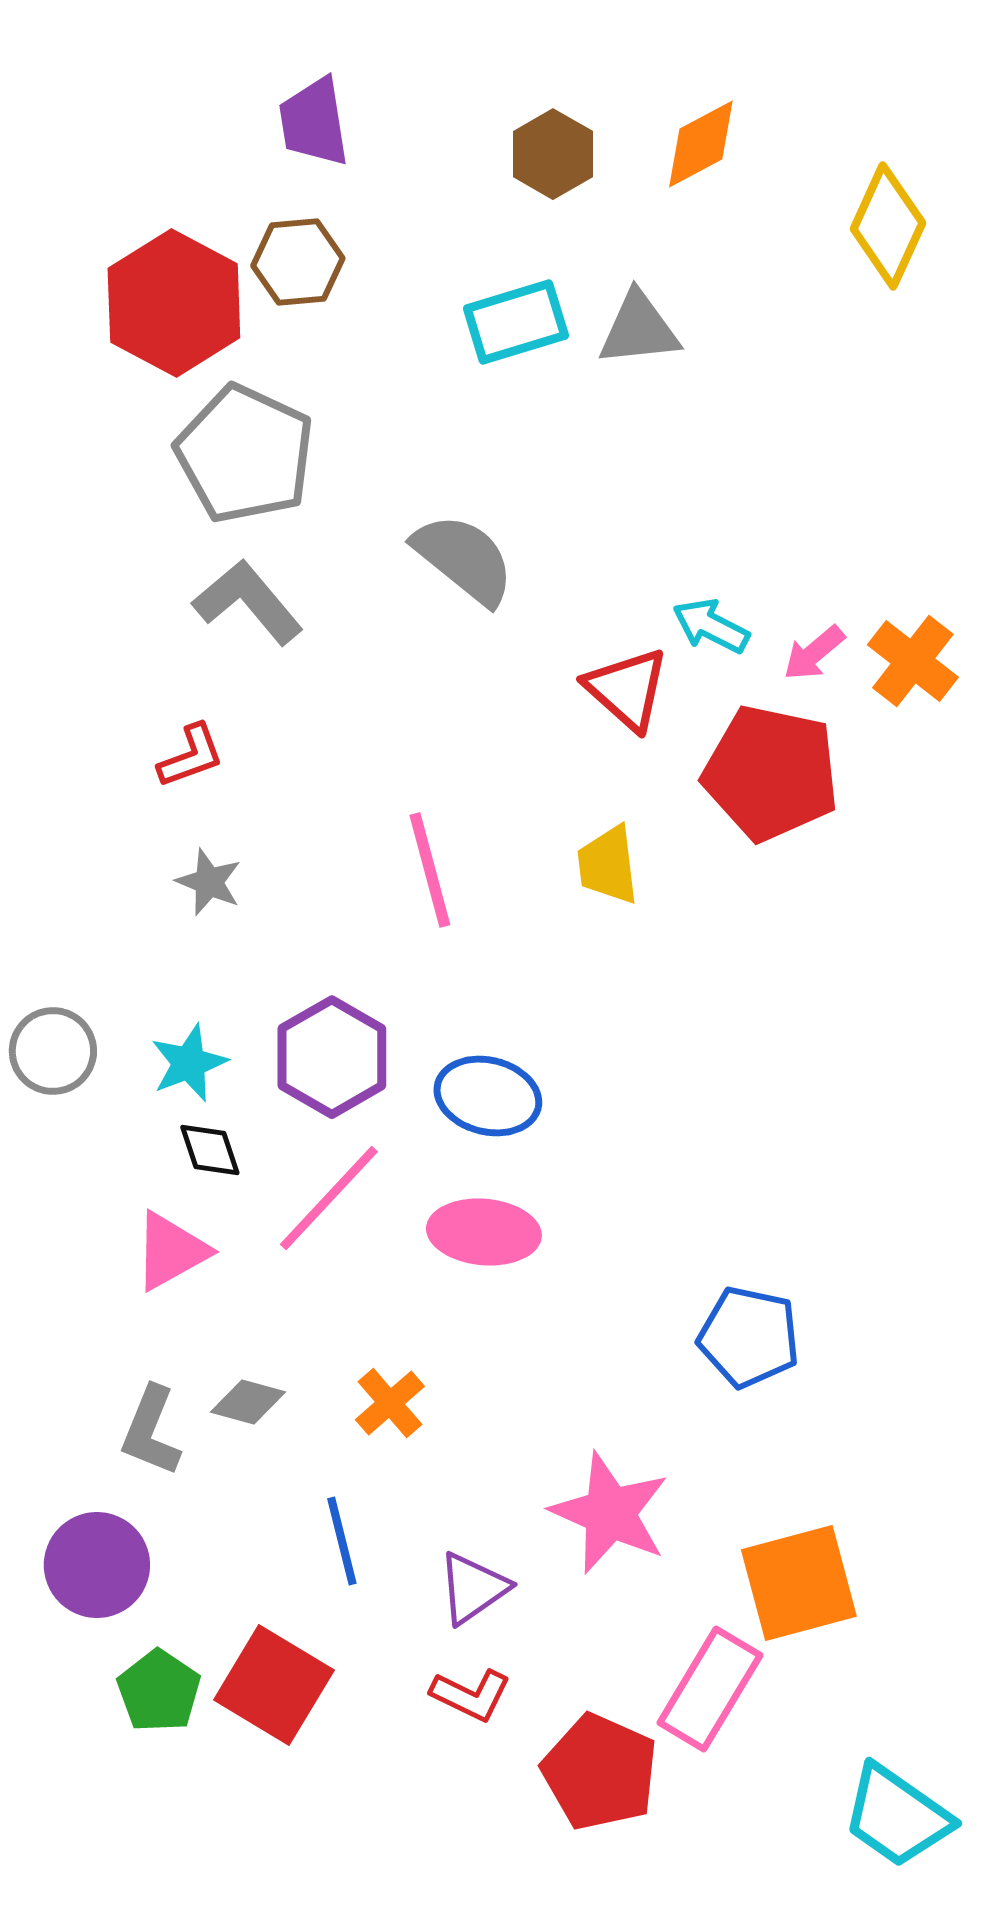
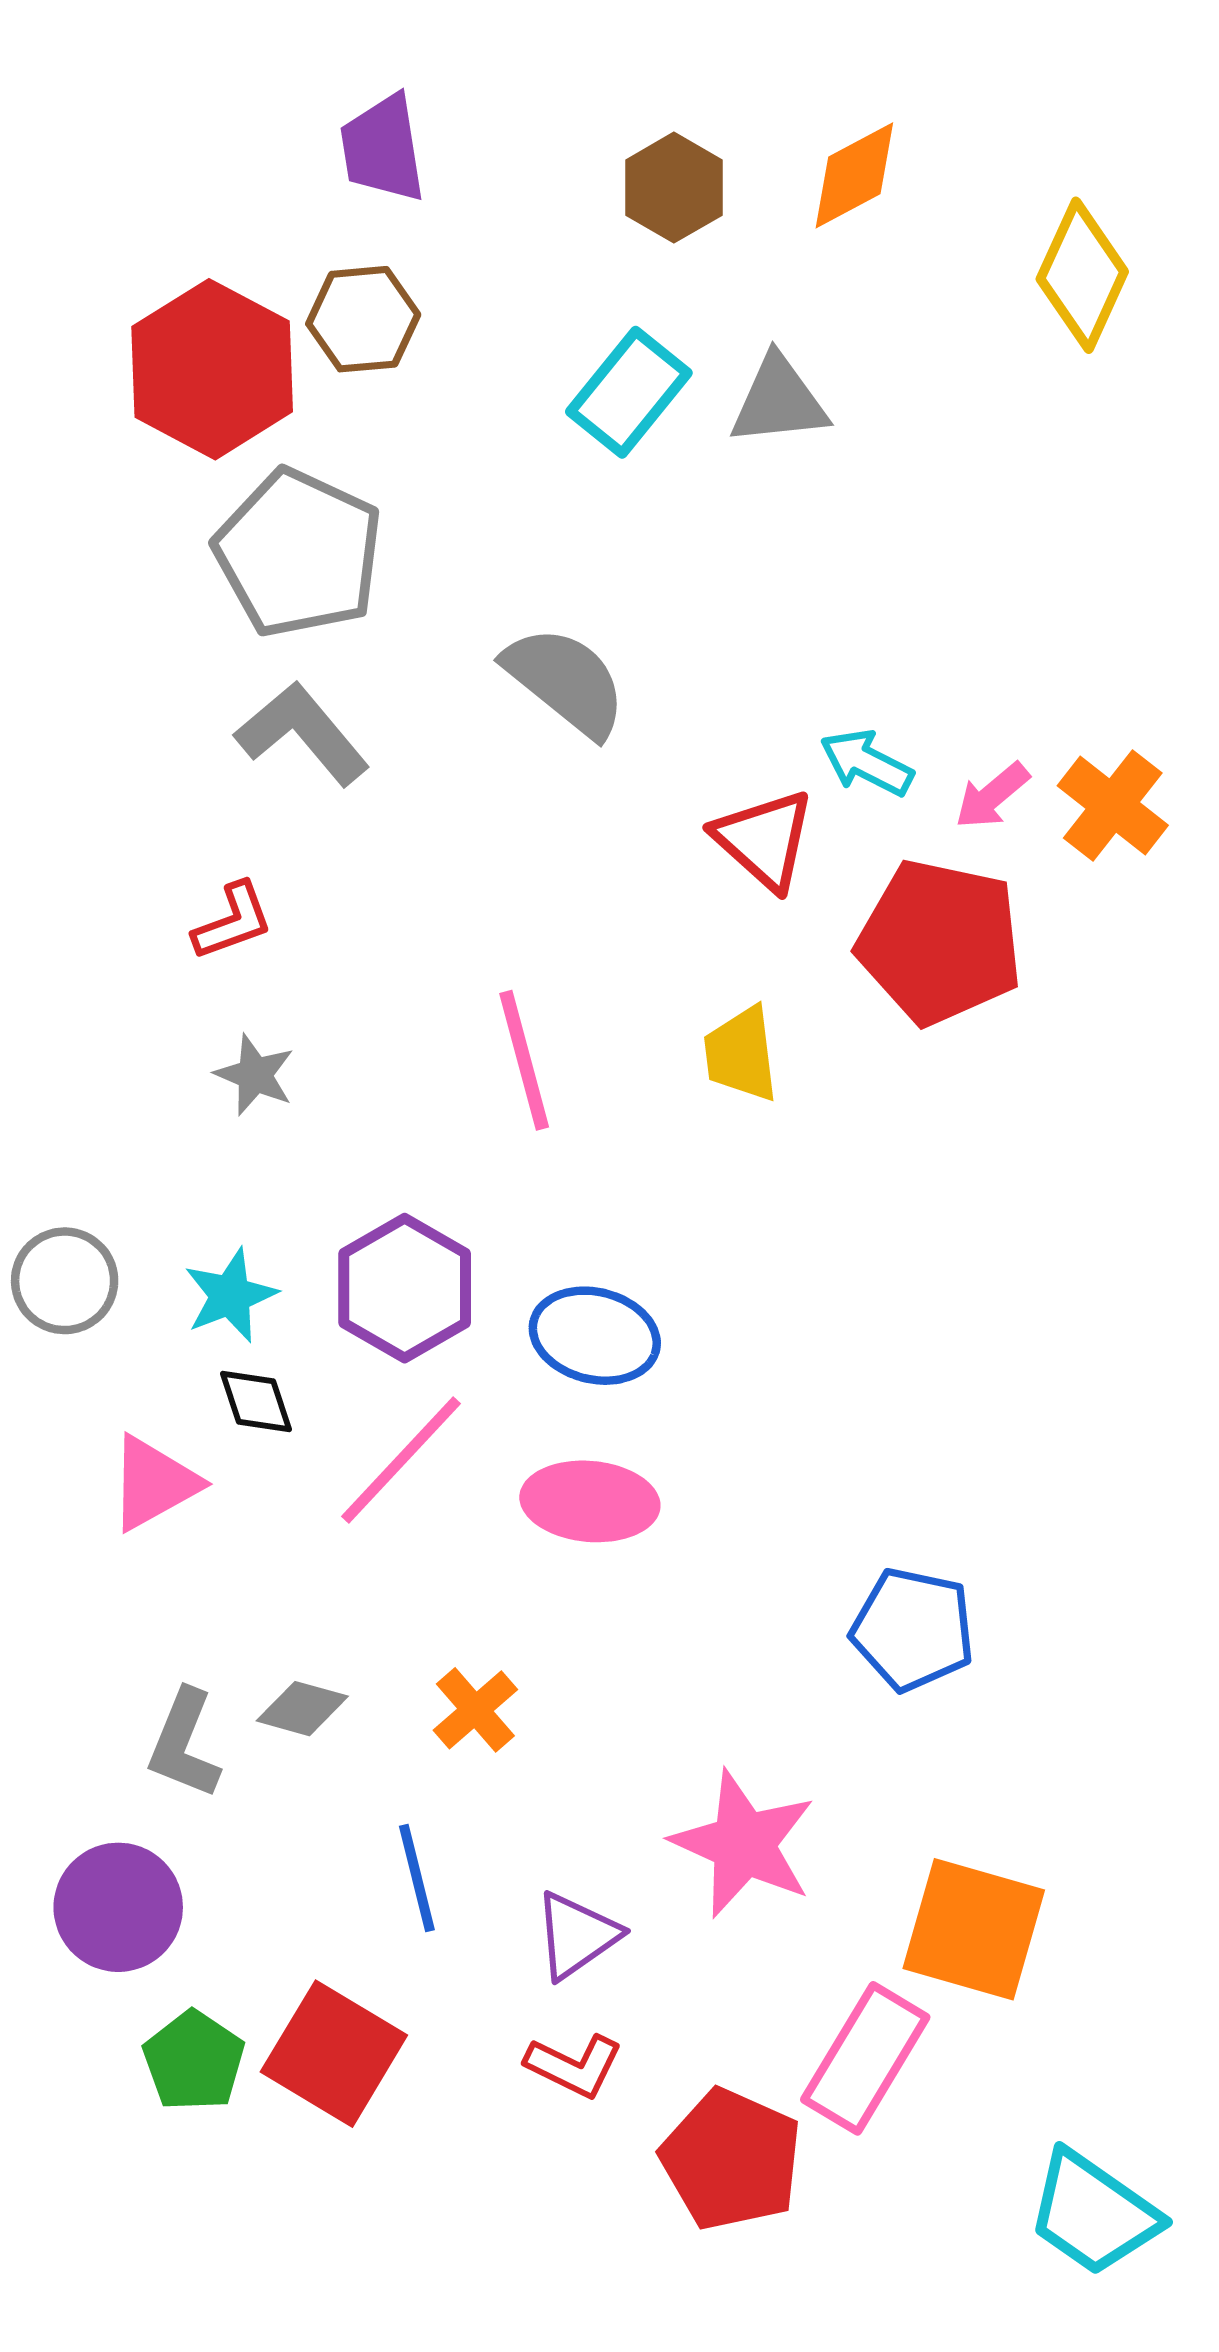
cyan rectangle: (516, 322) -> (629, 392), turned -34
pink triangle: (171, 1251) -> (154, 1483), moved
orange square: (799, 1583) -> (974, 1929), turned 31

